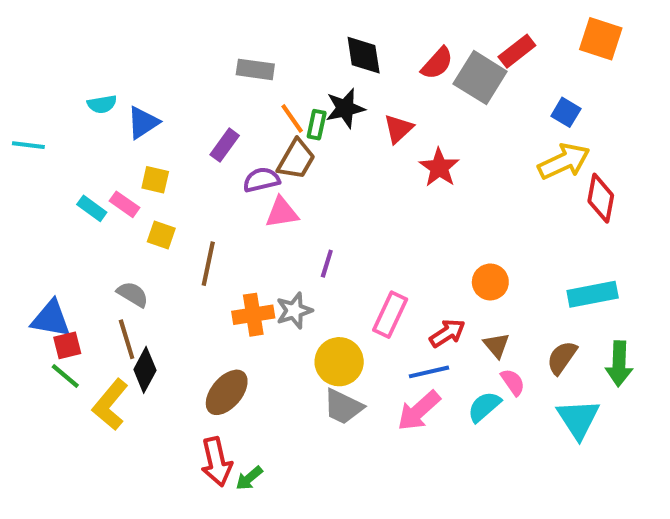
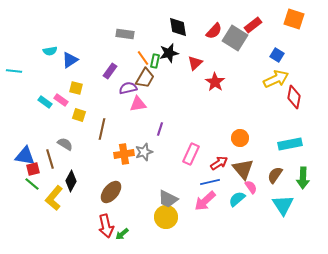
brown line: (127, 339) -> (50, 159), moved
brown triangle: (496, 345) -> (243, 169), size x1.6
yellow circle: (339, 362) -> (166, 217), moved

